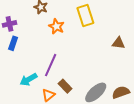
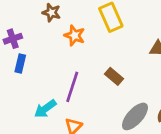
brown rectangle: (65, 86) -> (114, 76), moved

